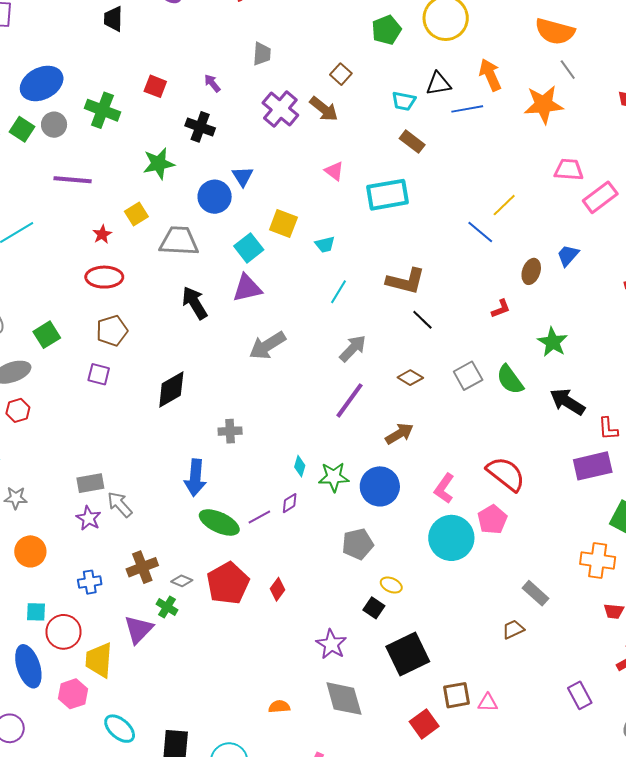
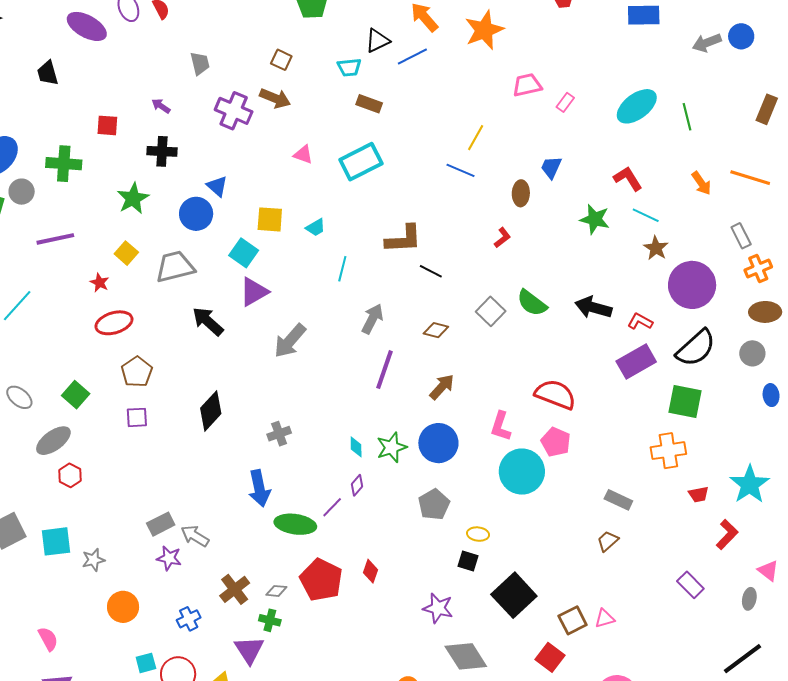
pink rectangle: (600, 197) -> (565, 102), size x0.6
green star: (553, 342) -> (595, 219), moved
red L-shape: (608, 429) -> (640, 321), turned 140

